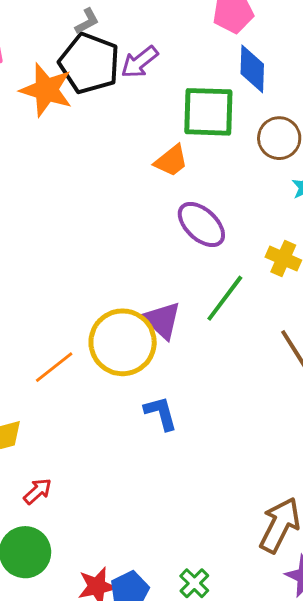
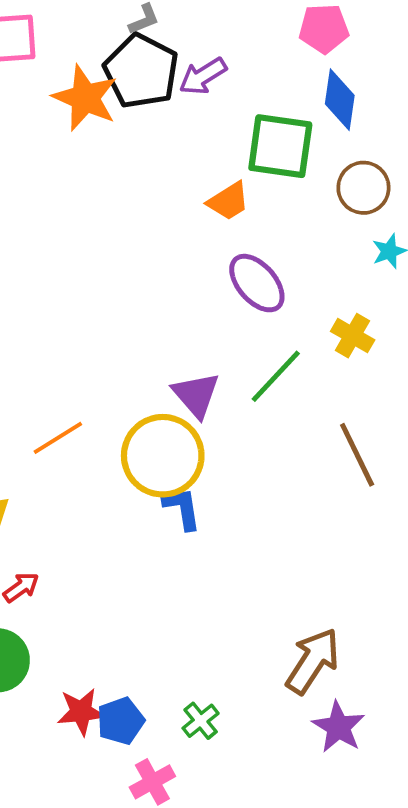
yellow circle: (123, 342) -> (163, 456), moved

